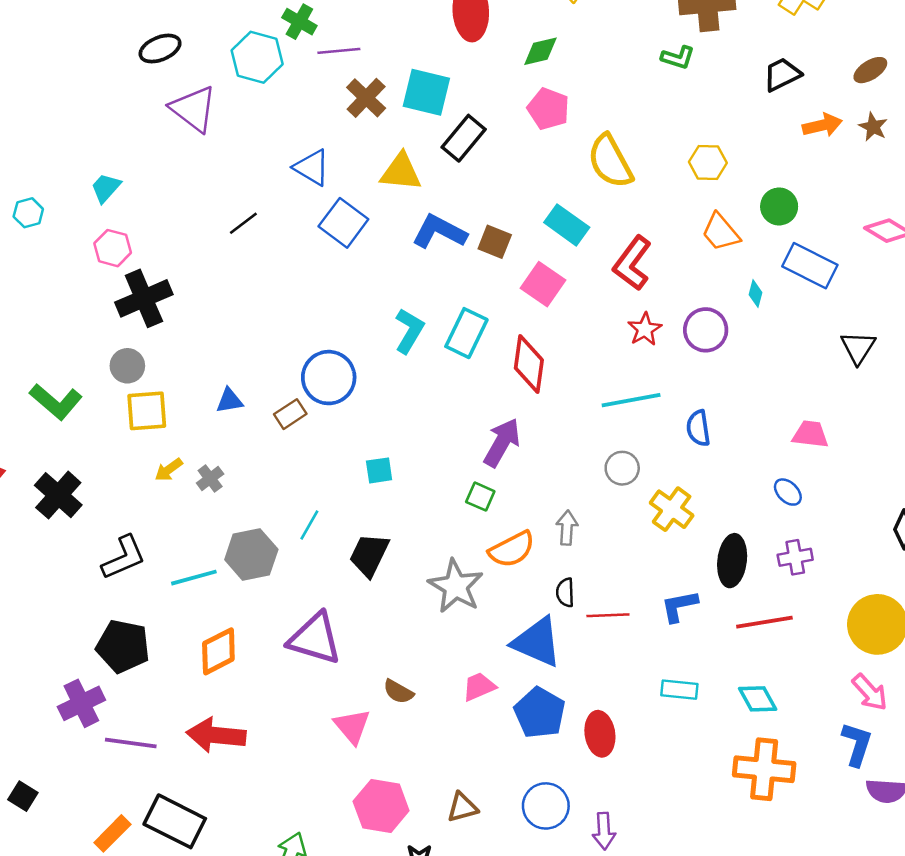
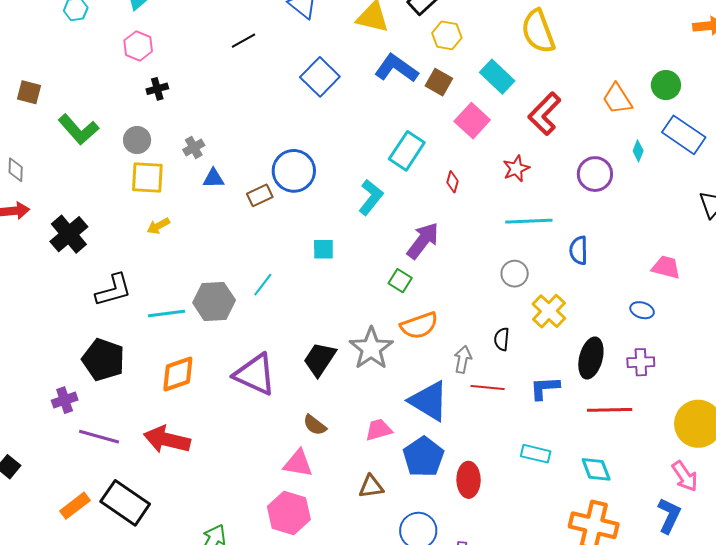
yellow hexagon: (708, 162) -> (447, 35), moved
blue square: (343, 223) -> (320, 77), moved
black cross: (144, 298) -> (157, 89), size x0.5
red star: (645, 329) -> (516, 169), moved
cyan L-shape: (409, 331) -> (371, 197), moved
red diamond: (529, 364) -> (452, 182), size x0.5
green L-shape: (56, 402) -> (78, 129), moved
gray cross: (210, 478) -> (194, 147), moved
blue ellipse: (788, 492) -> (642, 310), turned -35
gray arrow: (567, 528) -> (463, 359), moved
black trapezoid: (369, 555) -> (320, 359), moved
black semicircle: (565, 593) -> (502, 339), moved
purple cross: (81, 703) -> (65, 400), size x0.7
pink triangle: (352, 726) -> (298, 463), moved, turned -48
brown triangle: (462, 807) -> (371, 487), moved

